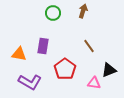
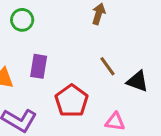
green circle: (53, 13) -> (22, 20), moved
black triangle: (109, 70) -> (137, 81), moved, turned 42

